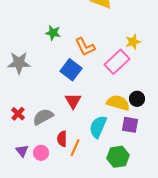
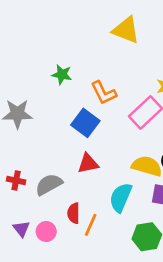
red triangle: (73, 101) -> (88, 163), turned 48
red cross: (18, 114) -> (16, 180), turned -32

